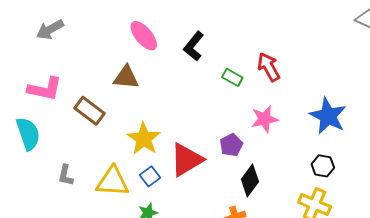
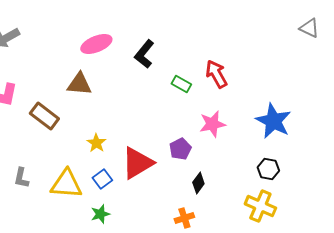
pink ellipse: (144, 36) -> (96, 44), turned -72
yellow star: (144, 139) -> (96, 143), size x0.6
black diamond: (250, 180) -> (198, 183), size x0.7

